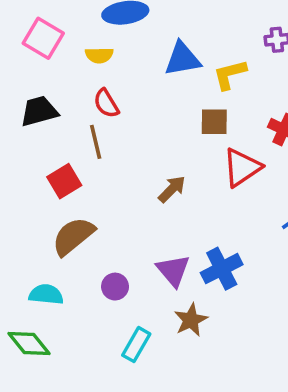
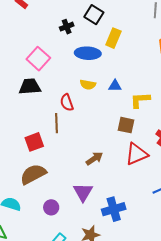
yellow semicircle: (99, 55) -> (88, 85), moved
blue triangle: (182, 59) -> (115, 86), size x0.6
black trapezoid: (39, 111) -> (30, 87), moved
purple triangle: (173, 270) -> (83, 192), moved

